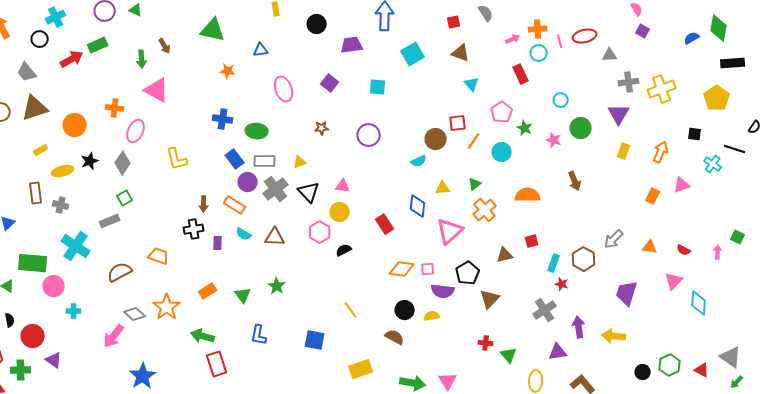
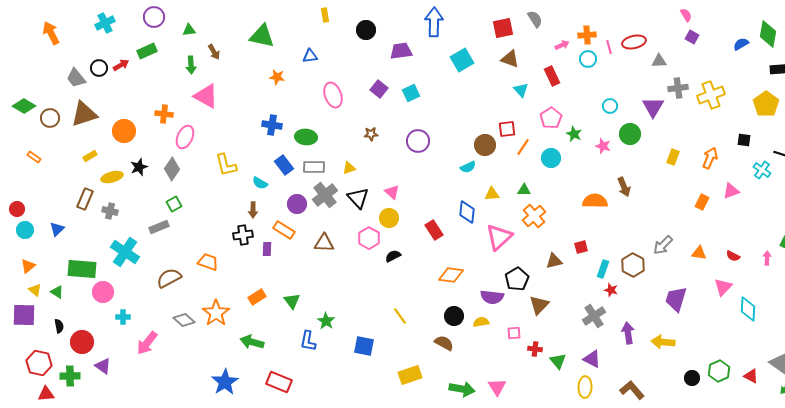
green triangle: (136, 10) -> (189, 30), moved, turned -32
red square: (454, 22) -> (503, 28), size x1.5
black circle: (40, 39) -> (99, 68), moved
red arrow: (72, 59) -> (121, 65), size x0.7
red rectangle: (521, 74) -> (552, 76), moved
cyan square: (378, 87) -> (411, 93), moved, turned -30
purple triangle: (619, 114) -> (653, 107), moved
purple circle: (248, 182) -> (297, 204), moved
green triangle: (475, 184) -> (524, 190), turned 40
pink triangle: (343, 186) -> (392, 192), turned 35
brown rectangle: (36, 193) -> (85, 199), turned 30
orange semicircle: (528, 195) -> (595, 201), moved
orange rectangle: (235, 205) -> (284, 230), moved
cyan semicircle: (244, 234) -> (260, 183), moved
pink square: (428, 269) -> (514, 333), moved
green star: (277, 286) -> (326, 321), moved
pink arrow: (114, 336) -> (147, 343), moved
purple triangle: (558, 352) -> (592, 359), moved, turned 36
red rectangle: (217, 364) -> (279, 382), moved, turned -50
blue star: (143, 376) -> (225, 382), moved

